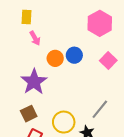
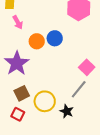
pink square: (108, 60) -> (87, 67), moved
brown square: (29, 114) -> (22, 93), moved

